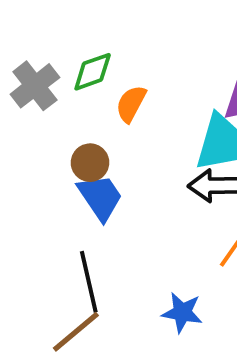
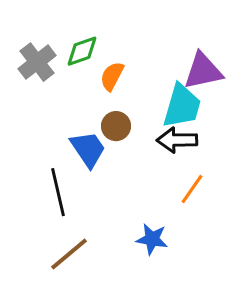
brown circle: (90, 163) -> (116, 126), moved
black line: (89, 282) -> (58, 192), moved

